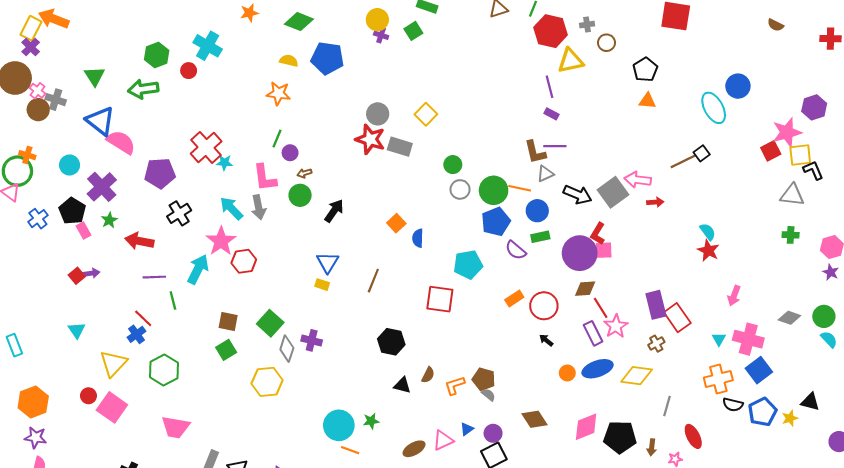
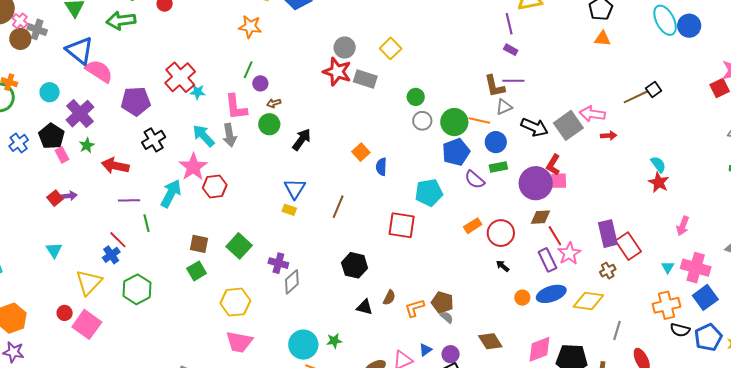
cyan ellipse: (714, 108) -> (665, 20), moved
gray diamond: (287, 349) -> (292, 282), moved, turned 30
pink trapezoid: (175, 427) -> (239, 342), moved

